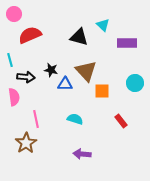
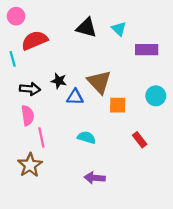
black triangle: (79, 37) -> (86, 28), moved
cyan line: (10, 60) -> (13, 59), moved
pink semicircle: (14, 97) -> (28, 115), moved

